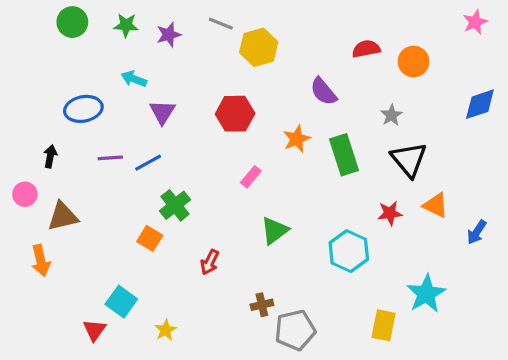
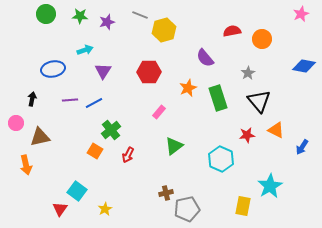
cyan arrow: (134, 79) -> (85, 50), turned 140
blue diamond: (480, 104) -> (304, 66), turned 30
red arrow: (210, 262) -> (128, 155), moved

